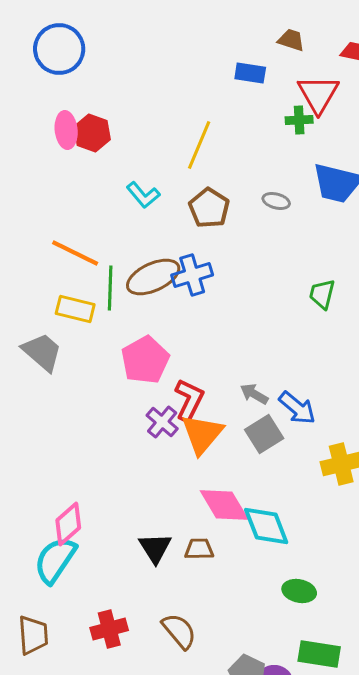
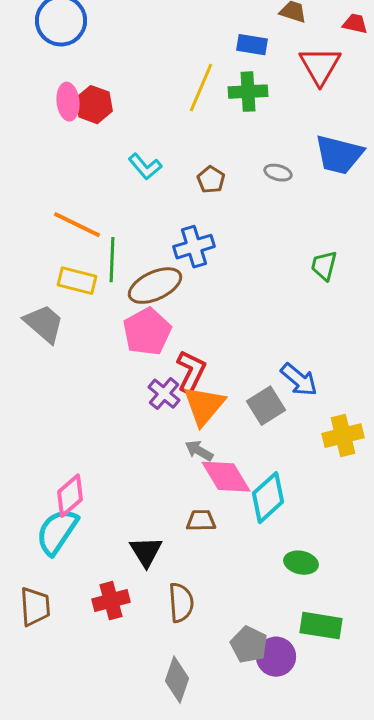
green cross: (299, 120) -> (248, 92), moved, size x1.4
yellow line: (199, 145) -> (201, 88), moved
brown pentagon: (209, 208) -> (211, 180), size x0.7
brown ellipse: (153, 277) -> (155, 286), moved
gray arrow: (254, 394) -> (199, 451), moved
cyan diamond: (266, 526) -> (268, 498), turned 69
black triangle: (155, 548) -> (146, 552), moved
brown semicircle: (179, 631) -> (181, 603), turned 36

